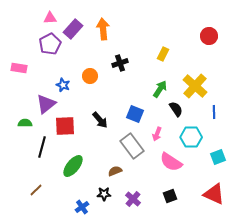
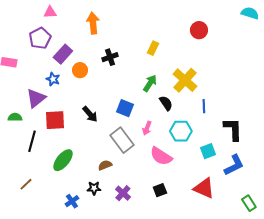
pink triangle: (50, 18) -> (50, 12), moved
purple rectangle: (73, 29) -> (63, 54), moved

